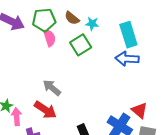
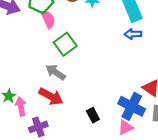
green square: (81, 45) -> (65, 44), moved
blue arrow: (127, 59) -> (133, 34), size x0.7

